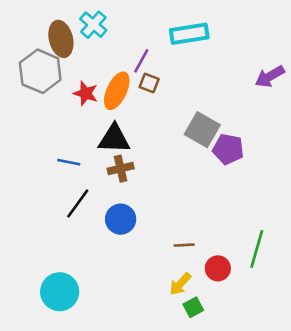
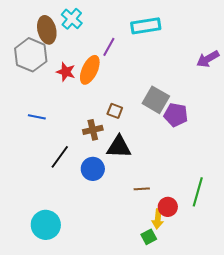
brown square: (149, 83) -> (115, 111), moved
black triangle: (114, 139) -> (119, 147), moved
blue line: (69, 162) -> (37, 117), moved
yellow arrow: (180, 284) -> (158, 219), moved, turned -36

